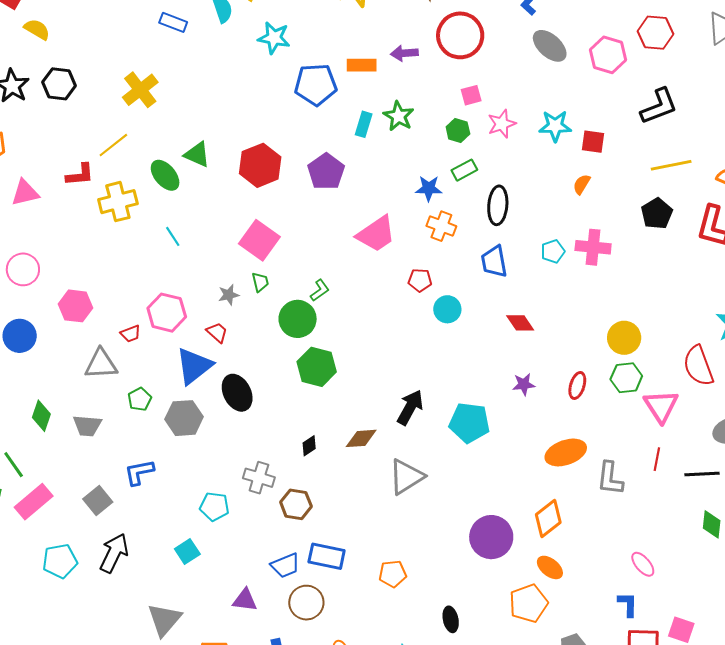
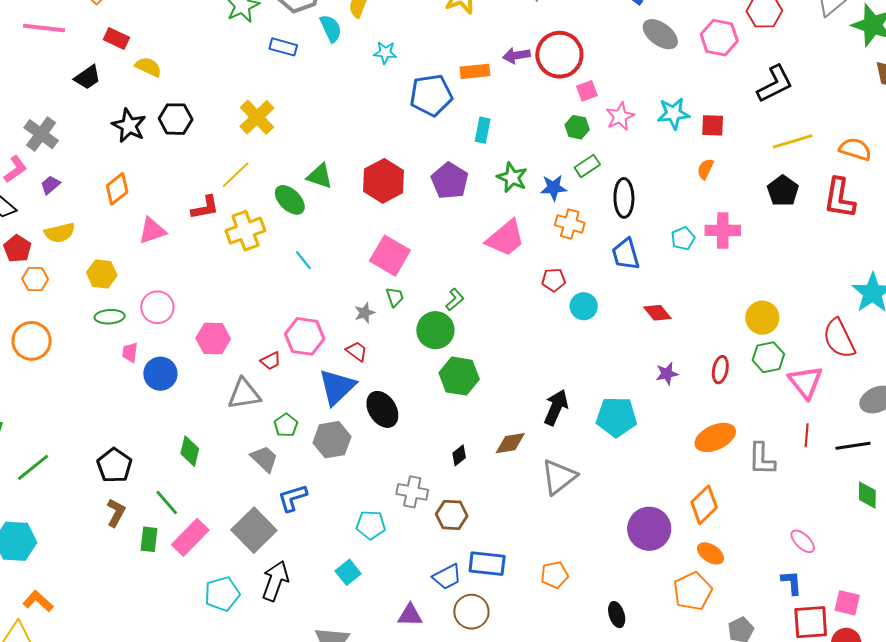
red circle: (460, 35) -> (559, 55), moved
cyan star: (274, 38) -> (385, 53), size x0.7
green star: (399, 116) -> (512, 177), moved
gray trapezoid: (87, 426) -> (264, 459), moved, turned -136
gray square: (98, 501) -> (254, 530), size x1.5

